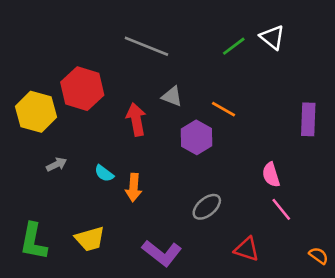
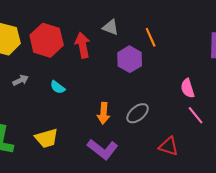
red hexagon: (82, 89) -> (47, 40), moved
orange line: (223, 109) -> (151, 37), turned 36
orange arrow: (134, 188) -> (104, 113), moved

